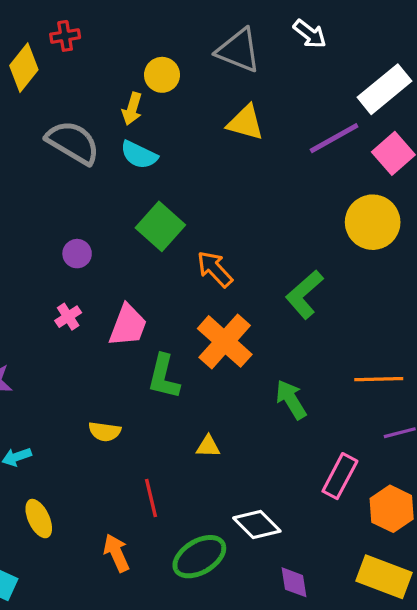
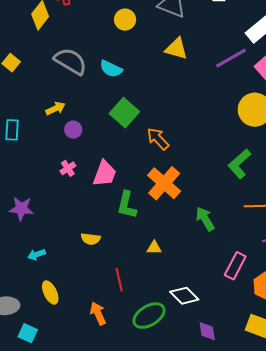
yellow arrow: (132, 109) -> (55, 108), moved, turned -132
green L-shape: (304, 294) -> (239, 164), moved

